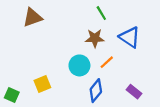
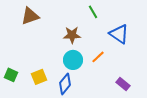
brown star: (95, 38) -> (72, 35), moved
blue diamond: (96, 91) -> (65, 84), moved
green square: (12, 95) -> (11, 75), moved

